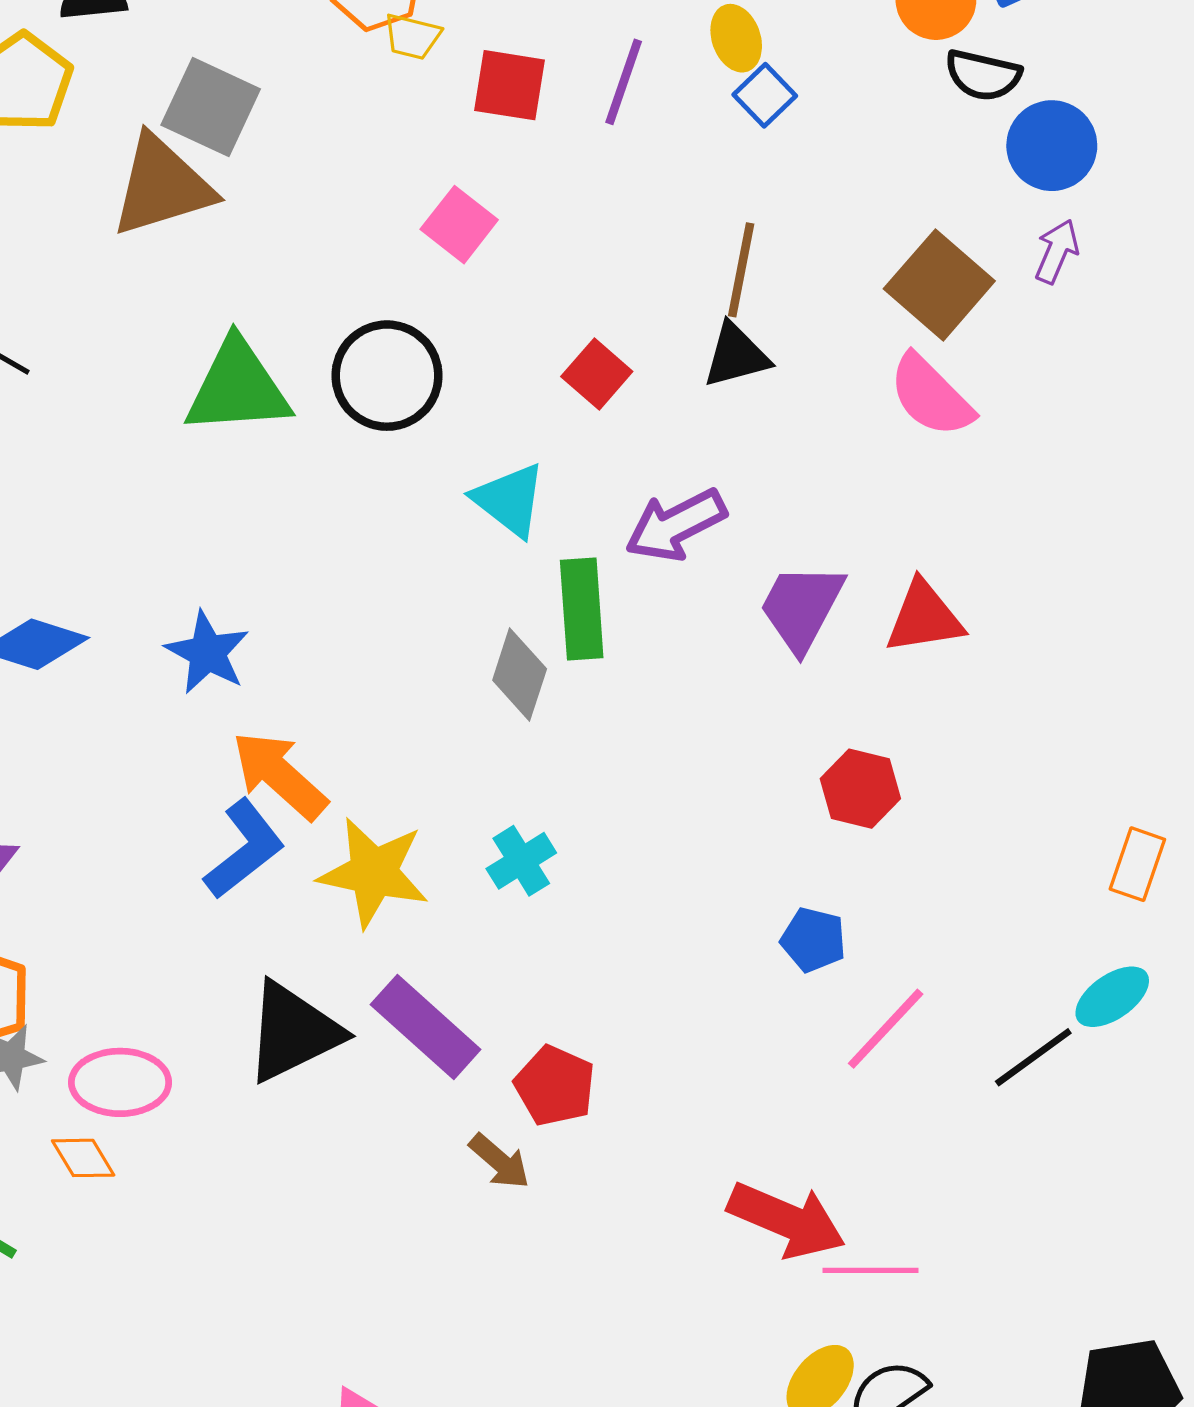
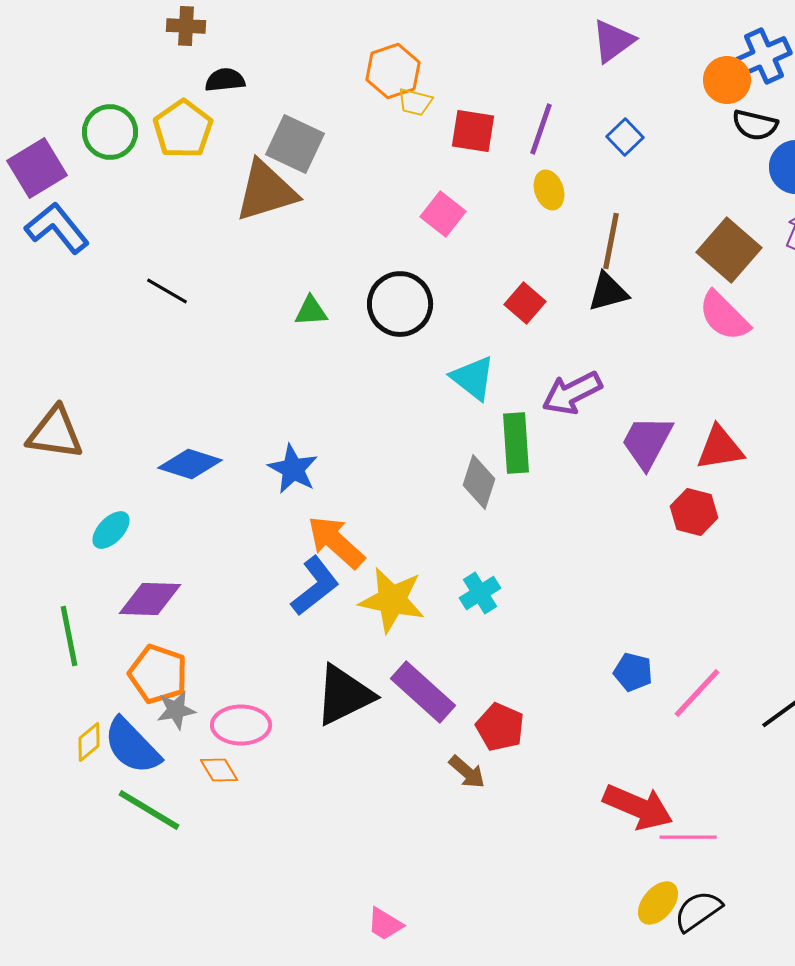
yellow ellipse: (736, 38) -> (549, 190), moved
green triangle: (238, 387) -> (311, 311), size x0.5
red hexagon: (860, 789) -> (694, 512), moved
blue pentagon: (813, 940) -> (633, 672), moved

